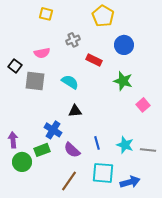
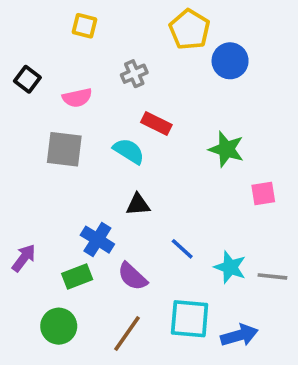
blue circle: (124, 45) -> (230, 61), moved
red rectangle: (94, 60) -> (156, 123), moved
black square: (15, 66) -> (27, 79), moved
pink square: (143, 105) -> (263, 193), turned 32
purple arrow: (13, 140) -> (24, 258), turned 42
blue line: (97, 143) -> (182, 249), moved, turned -32
green circle: (22, 162) -> (59, 326), moved

